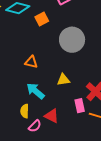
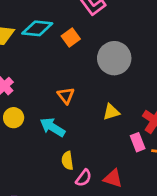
orange triangle: (31, 62) -> (66, 96), turned 48
cyan arrow: (35, 91) -> (52, 127), moved
red triangle: (52, 116) -> (113, 178), moved

